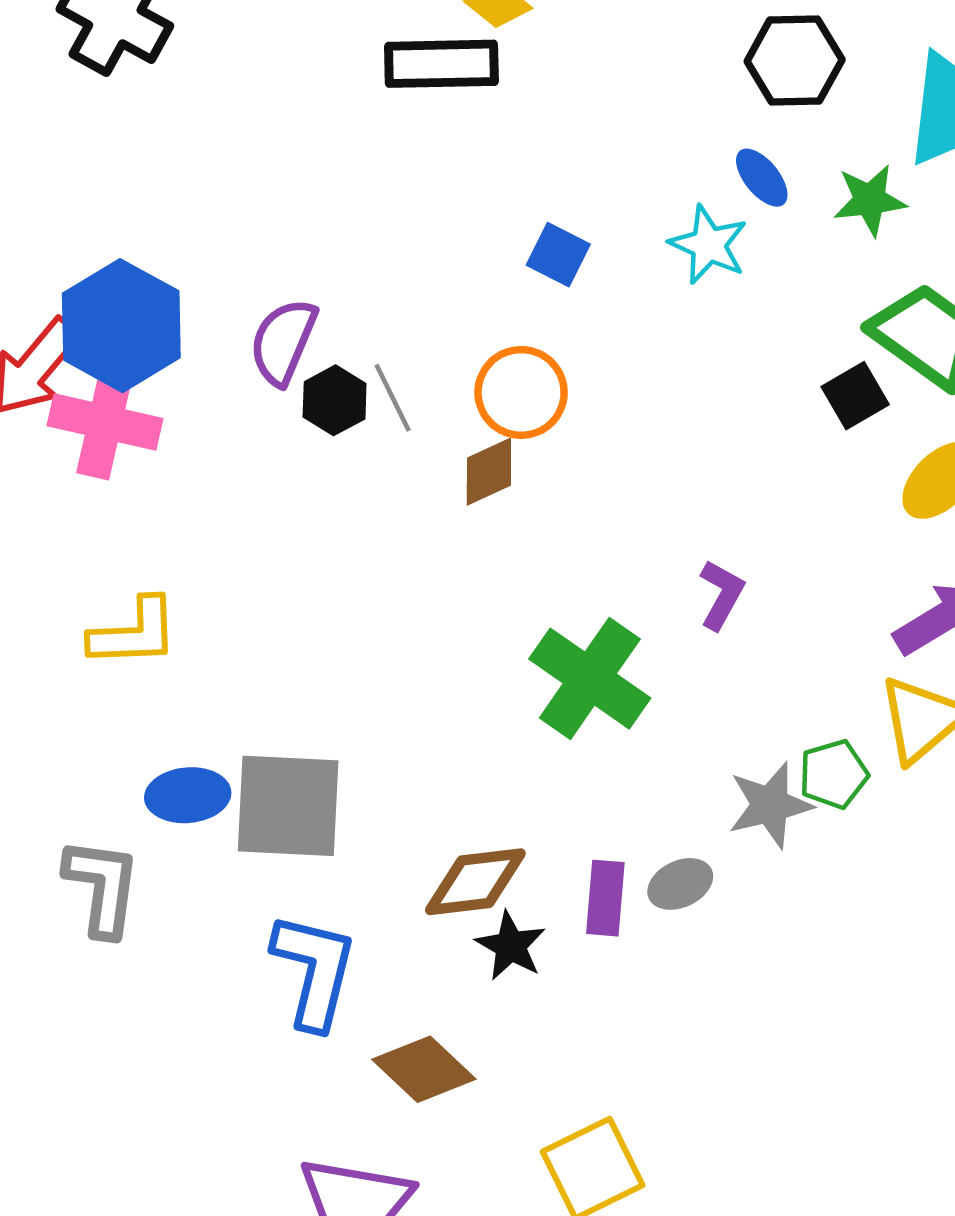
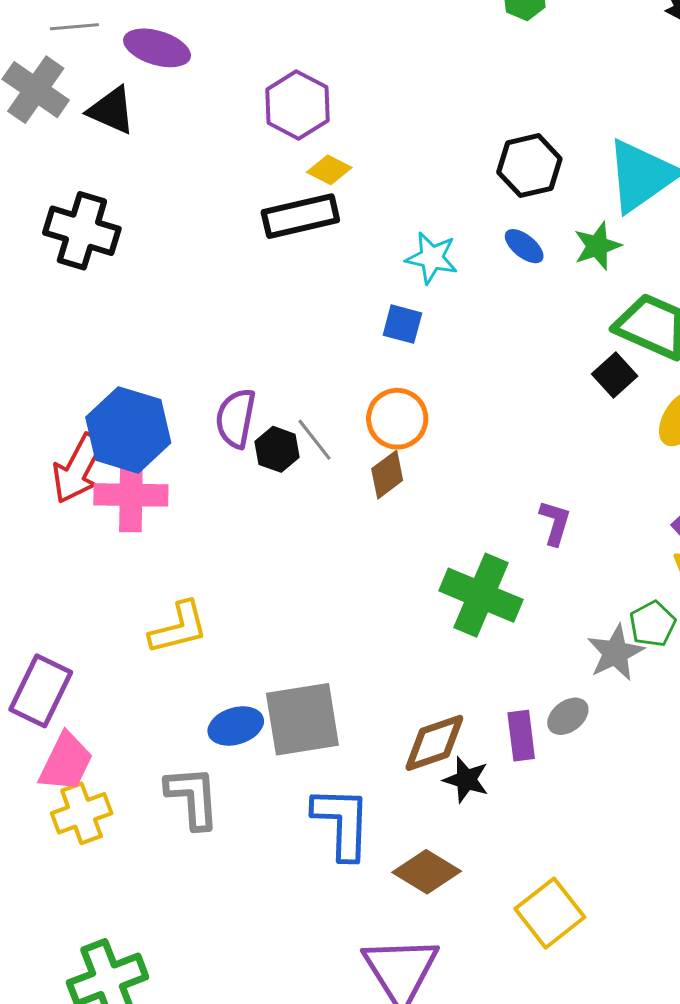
cyan star: (709, 245) -> (432, 258), moved

